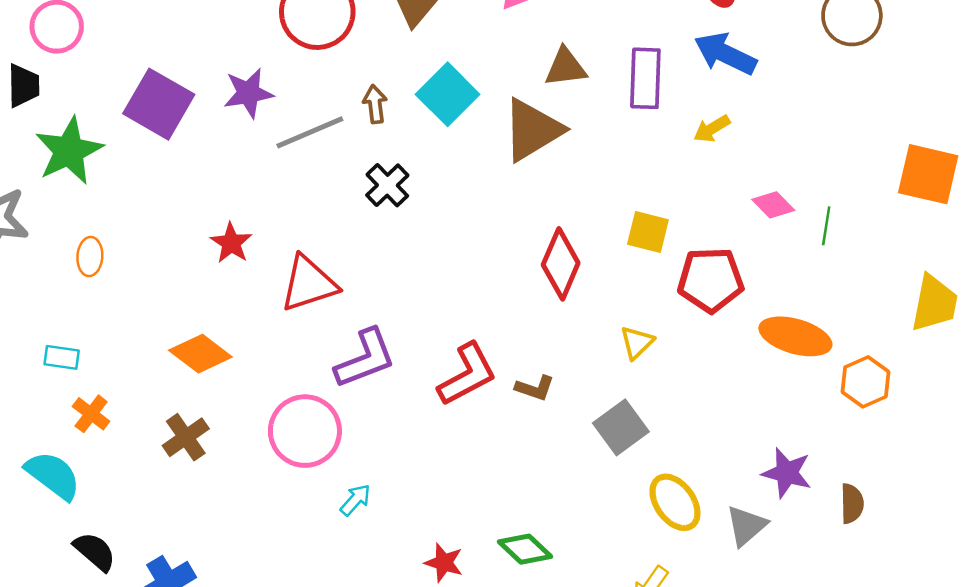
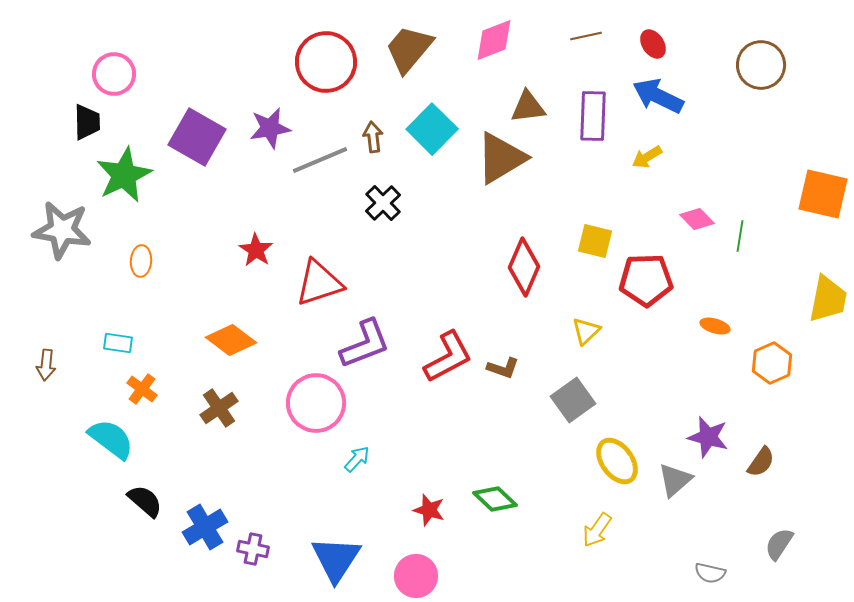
orange ellipse: (795, 336) -> (715, 326), size x0.5
brown semicircle: (852, 504) -> (761, 462), turned 36

